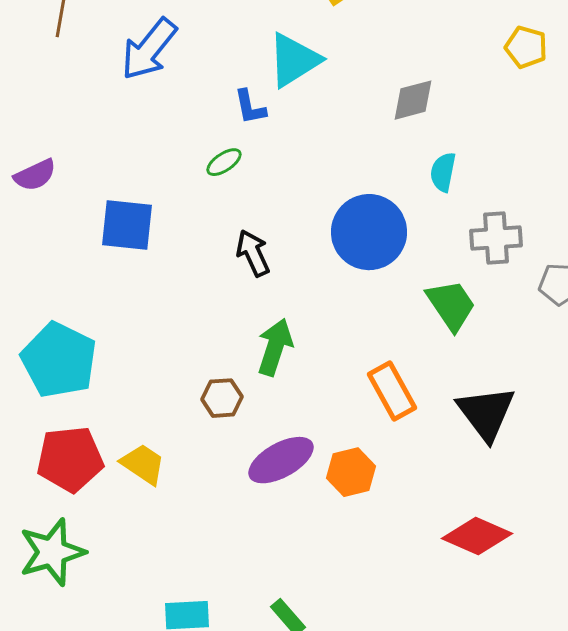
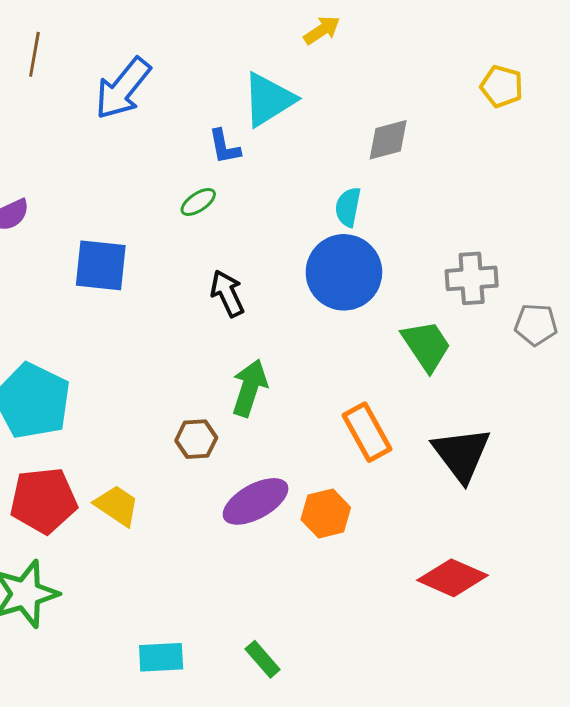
cyan semicircle: (443, 172) -> (348, 207), moved

